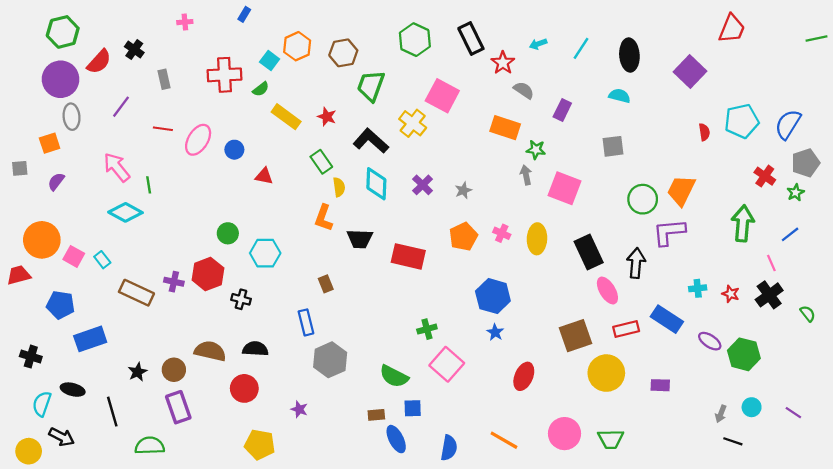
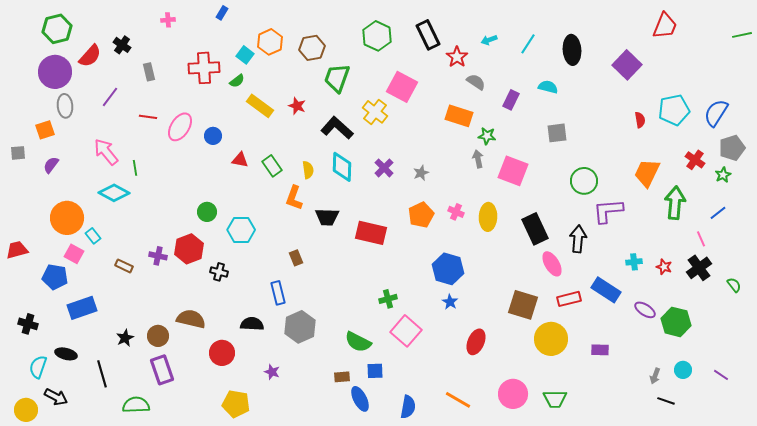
cyan semicircle: (620, 96) -> (548, 87), moved
green rectangle: (321, 162) -> (272, 166), moved
orange trapezoid: (681, 190) -> (647, 173), moved
orange circle: (42, 240) -> (67, 218), moved
pink square: (74, 256) -> (74, 254), moved
brown rectangle: (136, 293) -> (124, 266), size x0.6
brown square: (576, 336) -> (523, 305), turned 36
black semicircle: (255, 349) -> (252, 324), moved

